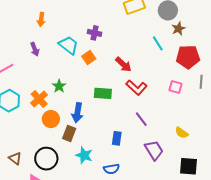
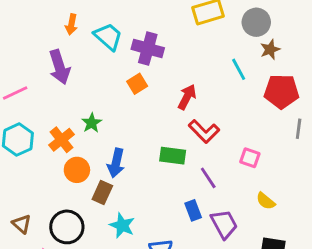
purple cross: (95, 33) -> (148, 49), size x1.5
cyan trapezoid: (69, 45) -> (108, 37), moved
purple arrow: (35, 49) -> (59, 67), size x1.6
red arrow: (123, 64) -> (187, 97), turned -108
pink square: (176, 87) -> (250, 158), moved
green rectangle: (103, 93) -> (173, 156), moved
blue rectangle: (117, 138) -> (193, 210), moved, turned -32

